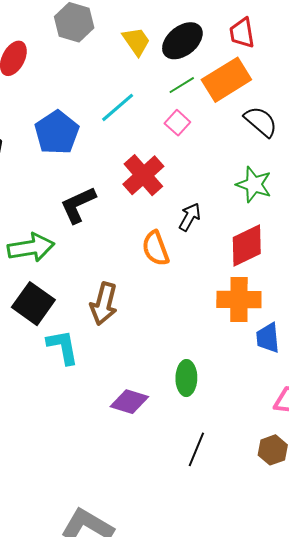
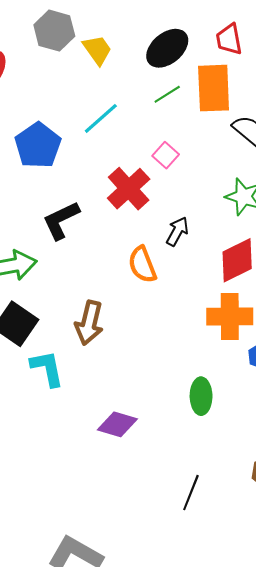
yellow trapezoid: (136, 41) -> (97, 50), moved
orange rectangle: (226, 80) -> (214, 88), turned -60
pink square: (177, 123) -> (166, 155), moved
green ellipse: (186, 378) -> (201, 396), moved
black line: (196, 449) -> (191, 493), moved

